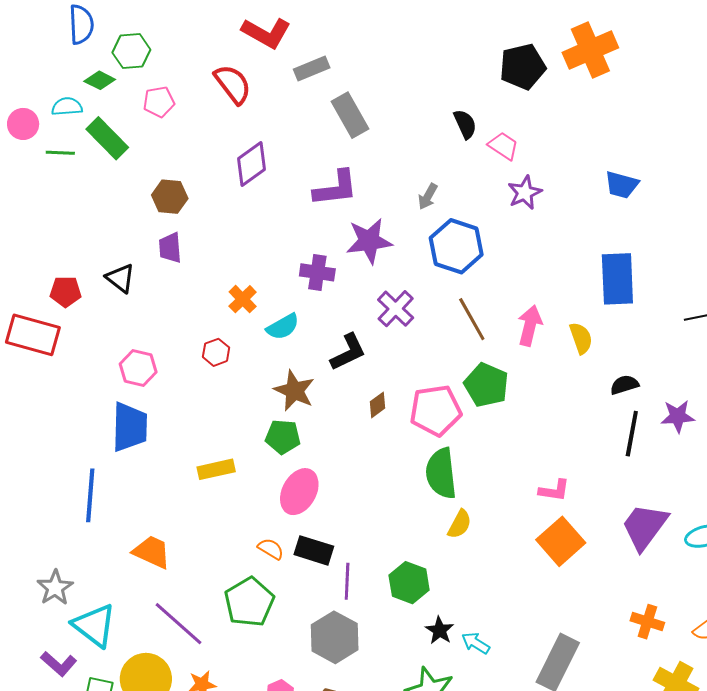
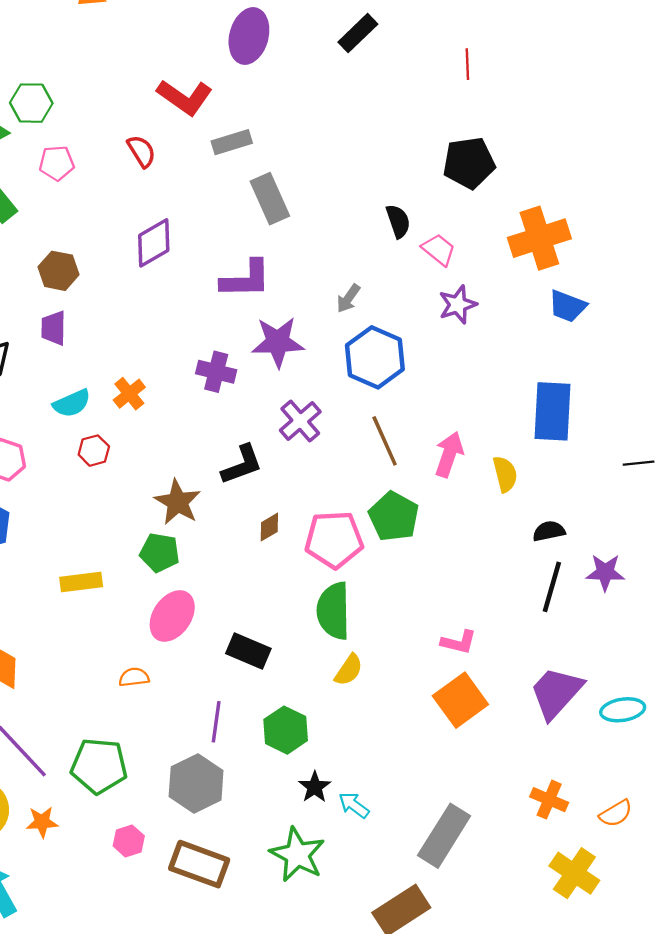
orange cross: (590, 50) -> (539, 238), moved
red semicircle: (233, 84) -> (141, 151), size x0.7
cyan semicircle: (283, 327) -> (72, 403), moved
orange semicircle: (271, 549) -> (134, 677), turned -44
black rectangle: (314, 550) -> (248, 651), moved
green pentagon: (249, 602) -> (99, 766), moved, turned 30

